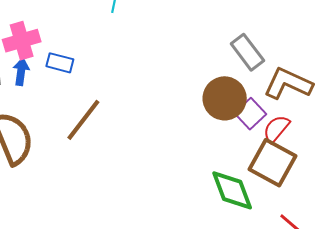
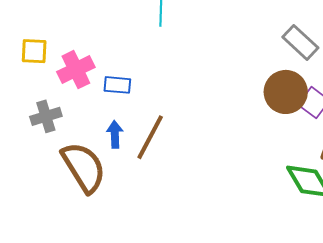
blue arrow: (21, 72) -> (115, 134), moved

